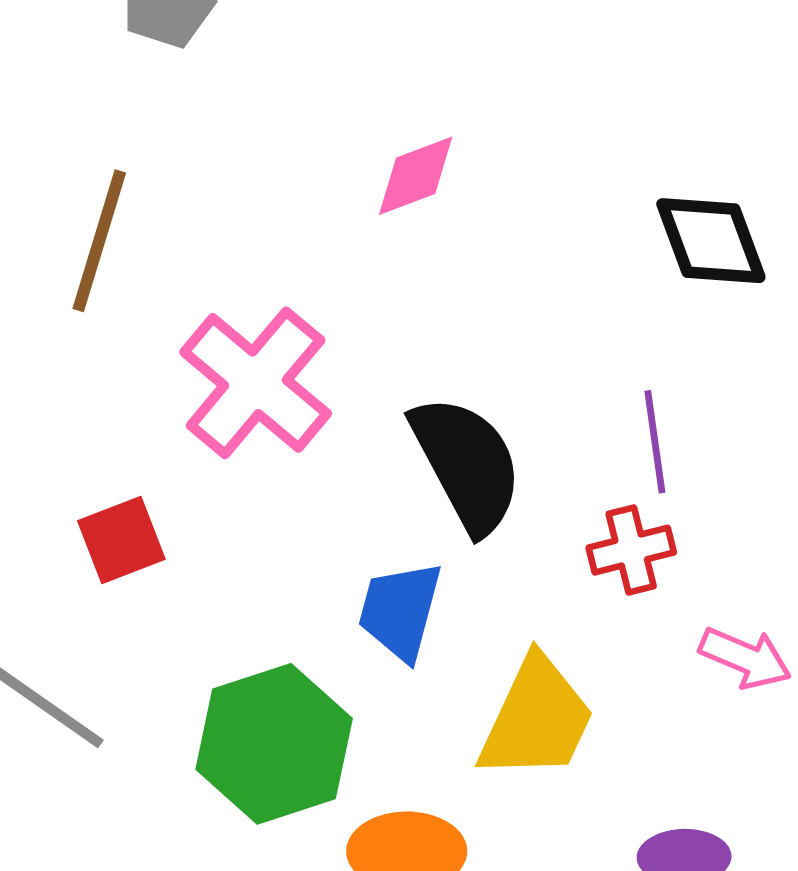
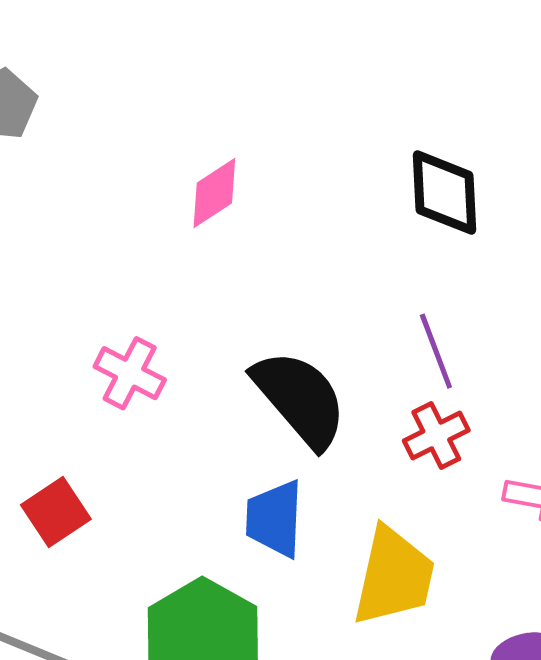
black diamond: (711, 241) -> (445, 193), turned 30
pink cross: (256, 383) -> (130, 373), size x0.6

